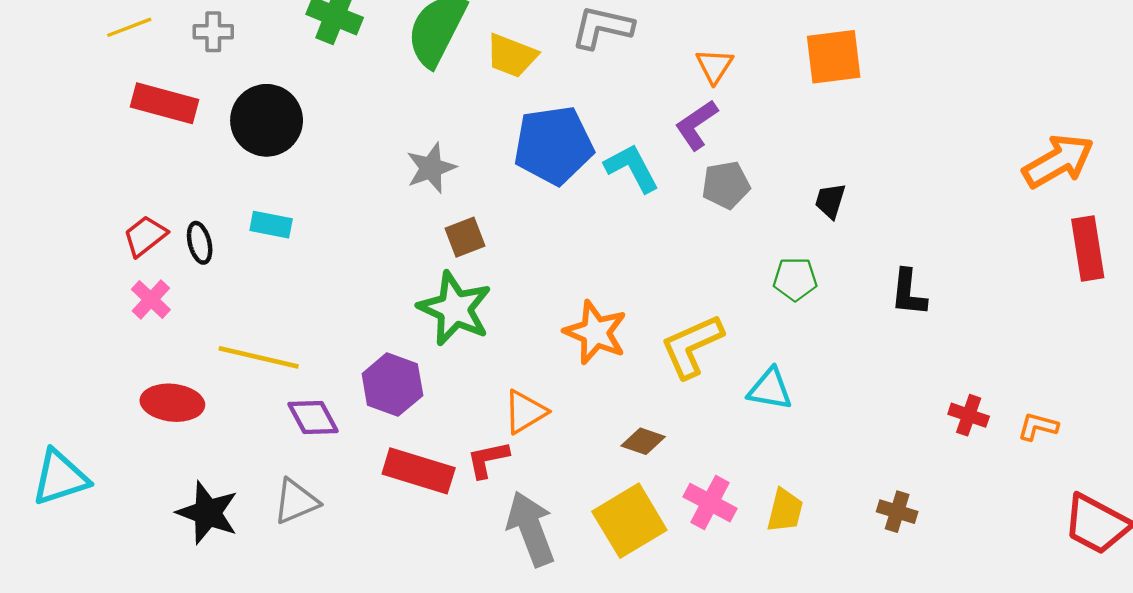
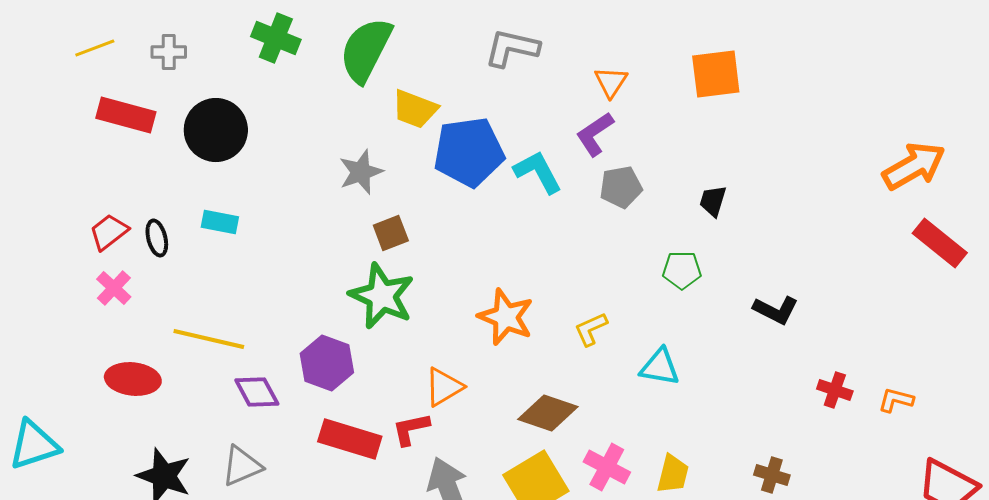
yellow trapezoid: (512, 56) -> (415, 109), moved
red rectangle: (1088, 248) -> (940, 243), turned -42
black L-shape: (908, 293) -> (776, 310), moved, turned -69
yellow L-shape: (692, 346) -> (591, 329), size x0.6
brown diamond: (643, 441) -> (548, 413), size x1.5

